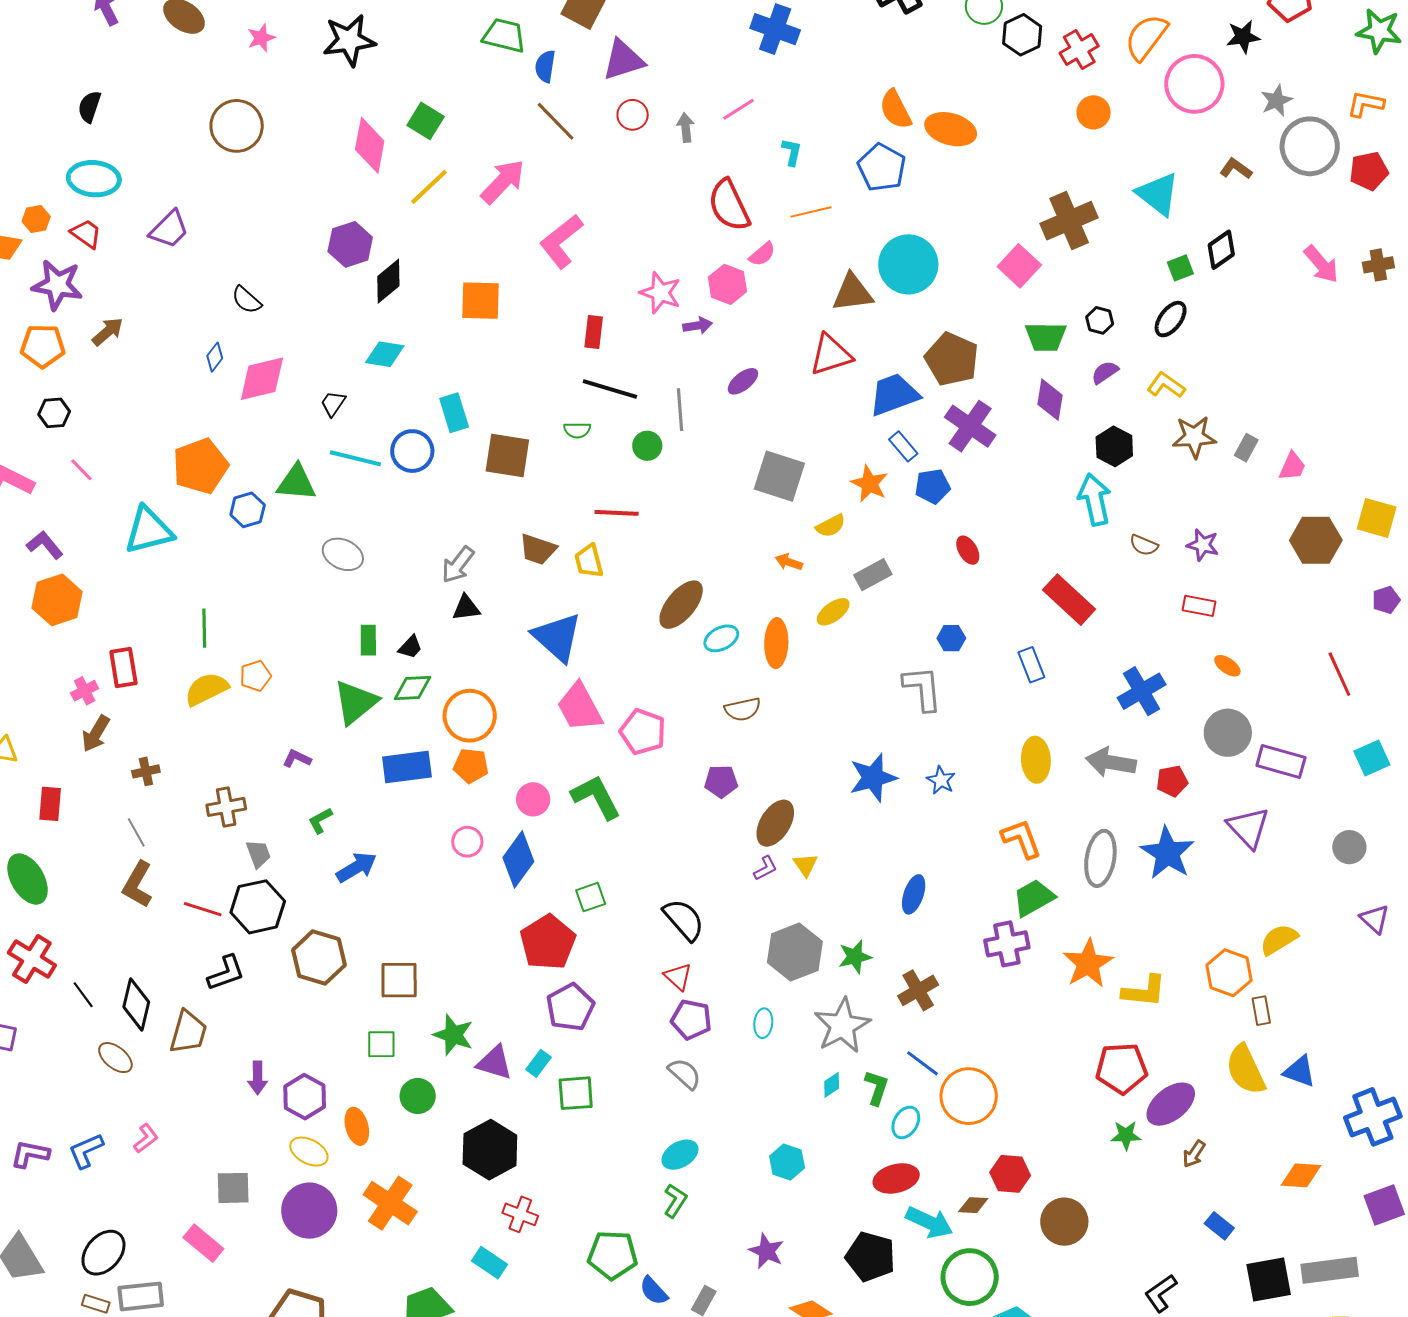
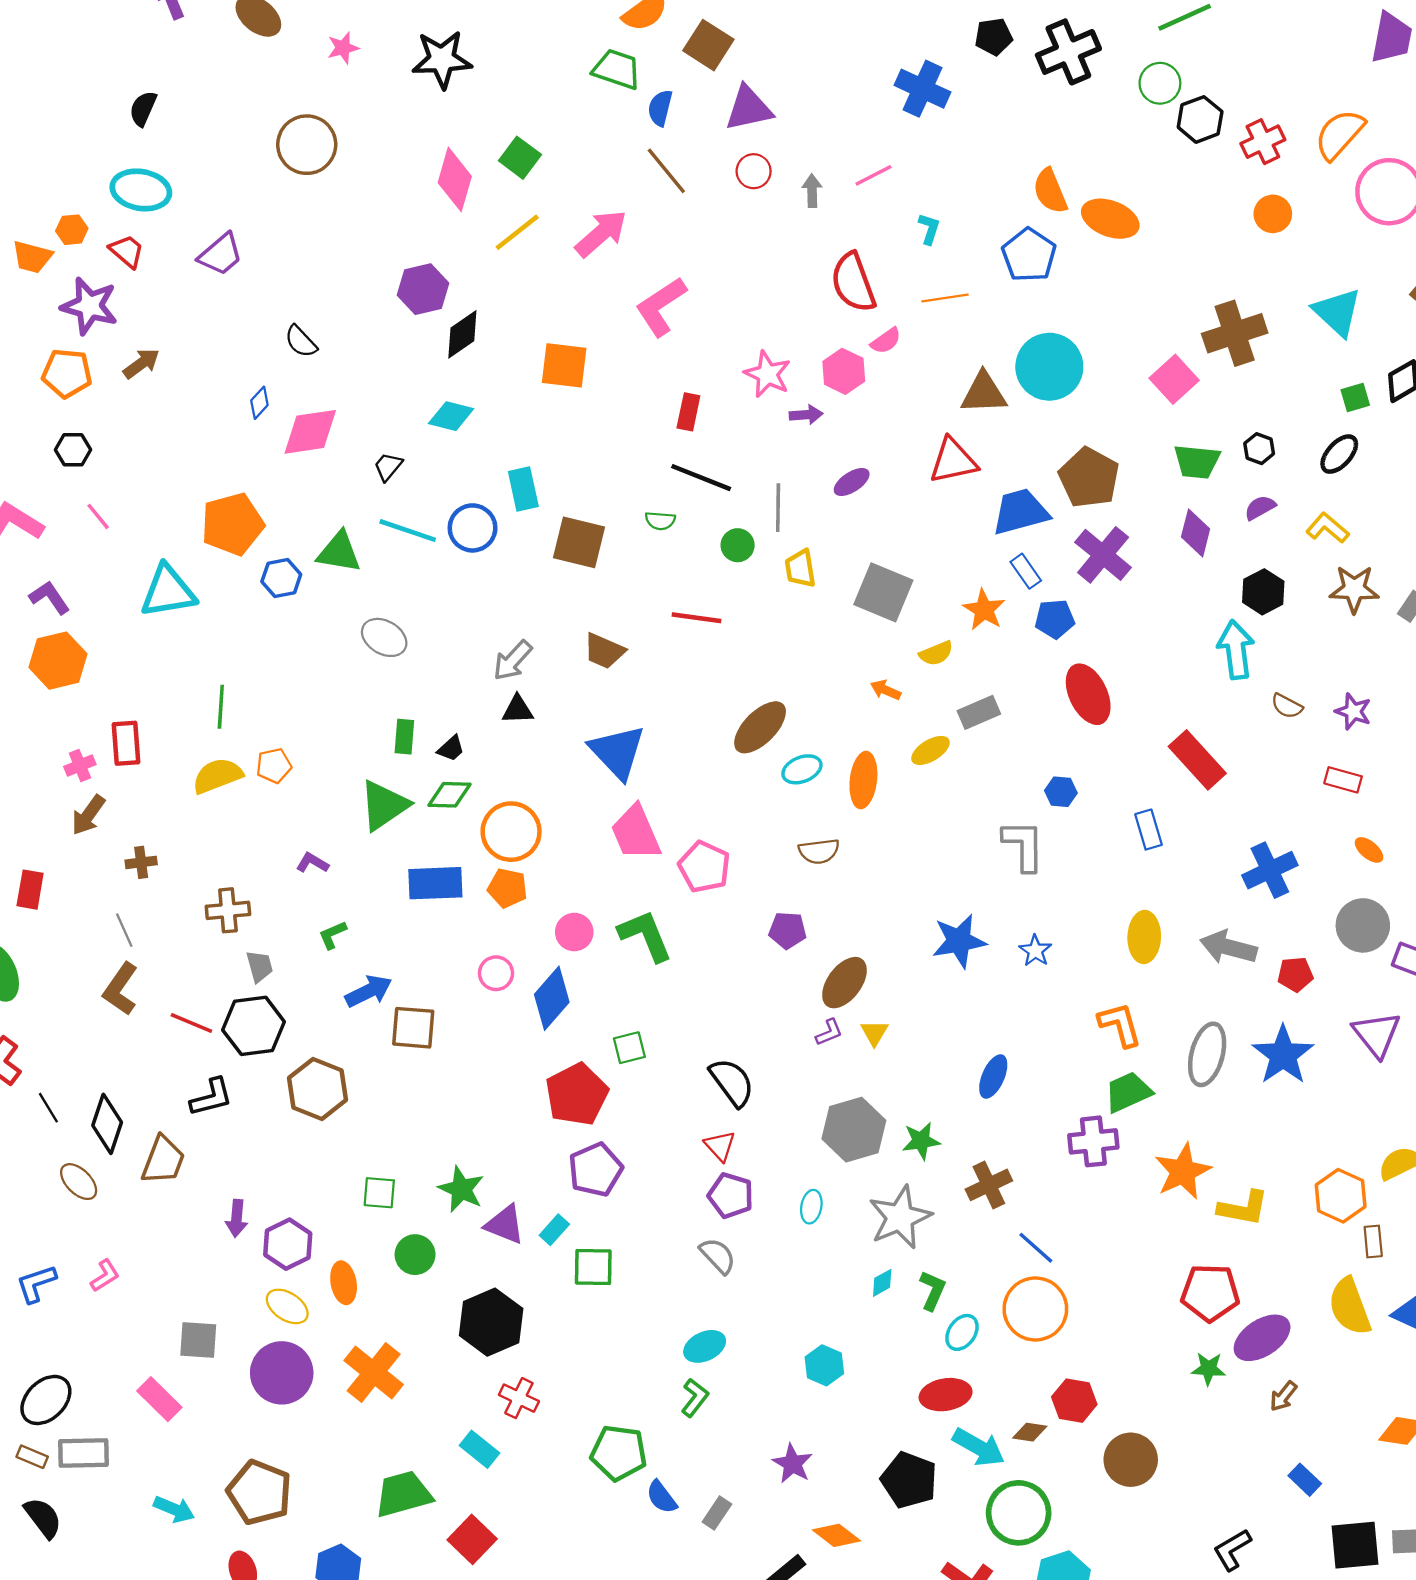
red ellipse: (968, 550) -> (1088, 694), size x1.8
yellow trapezoid: (589, 561) -> (800, 568), moved
brown square: (399, 980) -> (413, 1028), moved
blue line: (922, 1063) -> (1036, 1248), moved

